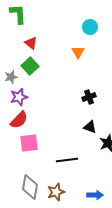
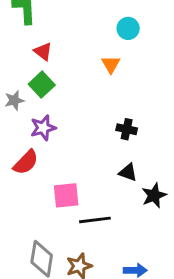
purple star: (19, 97) -> (43, 128), moved
black cross: (89, 97) -> (127, 129), turned 32
pink square: (29, 143) -> (66, 195), moved

